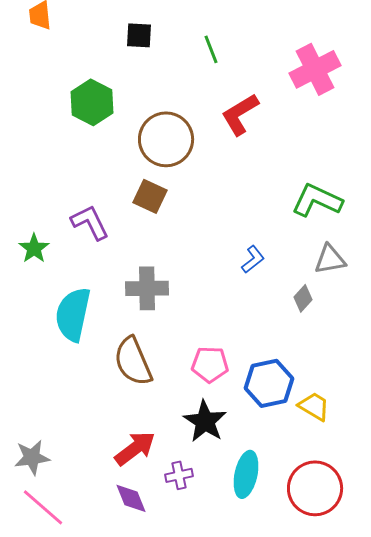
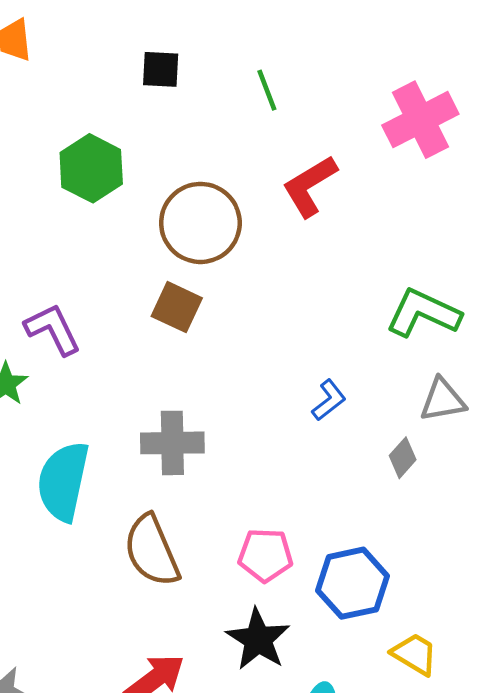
purple L-shape: (90, 222) -> (53, 329), moved
yellow trapezoid: (314, 406) -> (415, 654), moved

